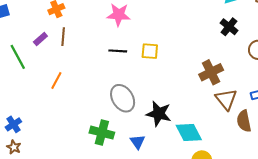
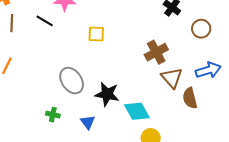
black line: (118, 51) -> (45, 21), moved, turned 30
green cross: (102, 133) -> (53, 115), size x0.6

